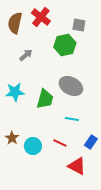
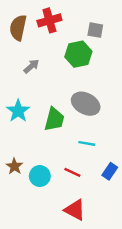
red cross: (41, 17) -> (49, 20), turned 36
cyan star: (15, 92) -> (18, 111), turned -30
red triangle: (77, 166) -> (75, 210), moved

